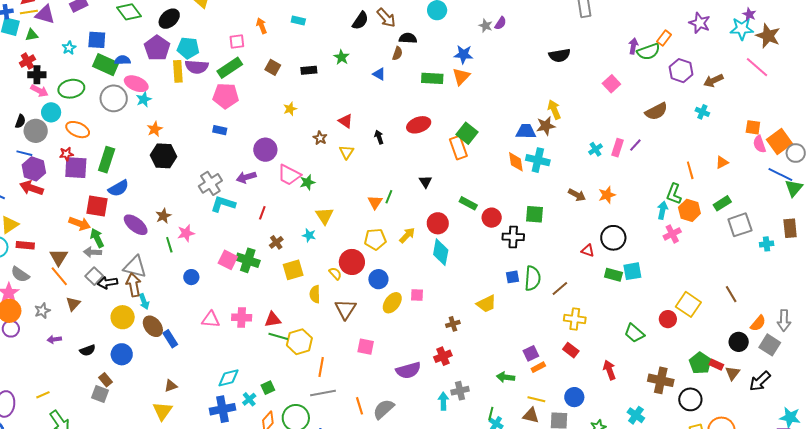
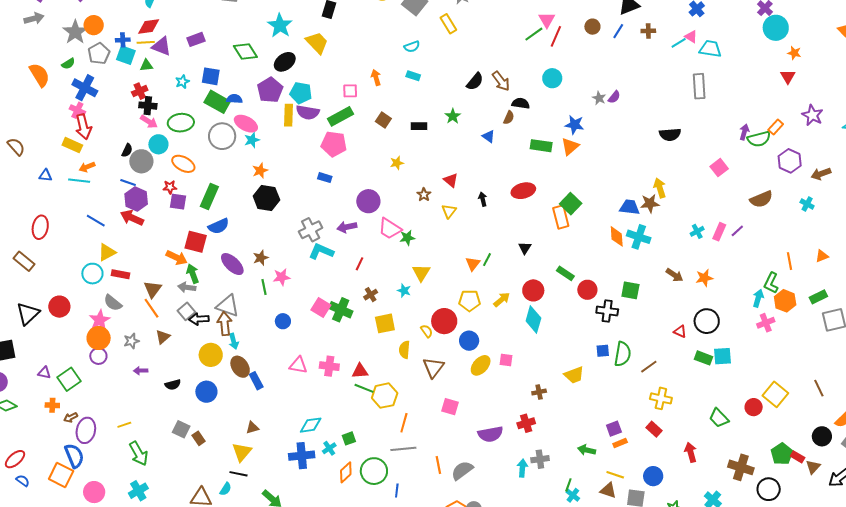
purple square: (76, 168) -> (178, 202), size x0.7
brown rectangle: (106, 380) -> (199, 438), moved

